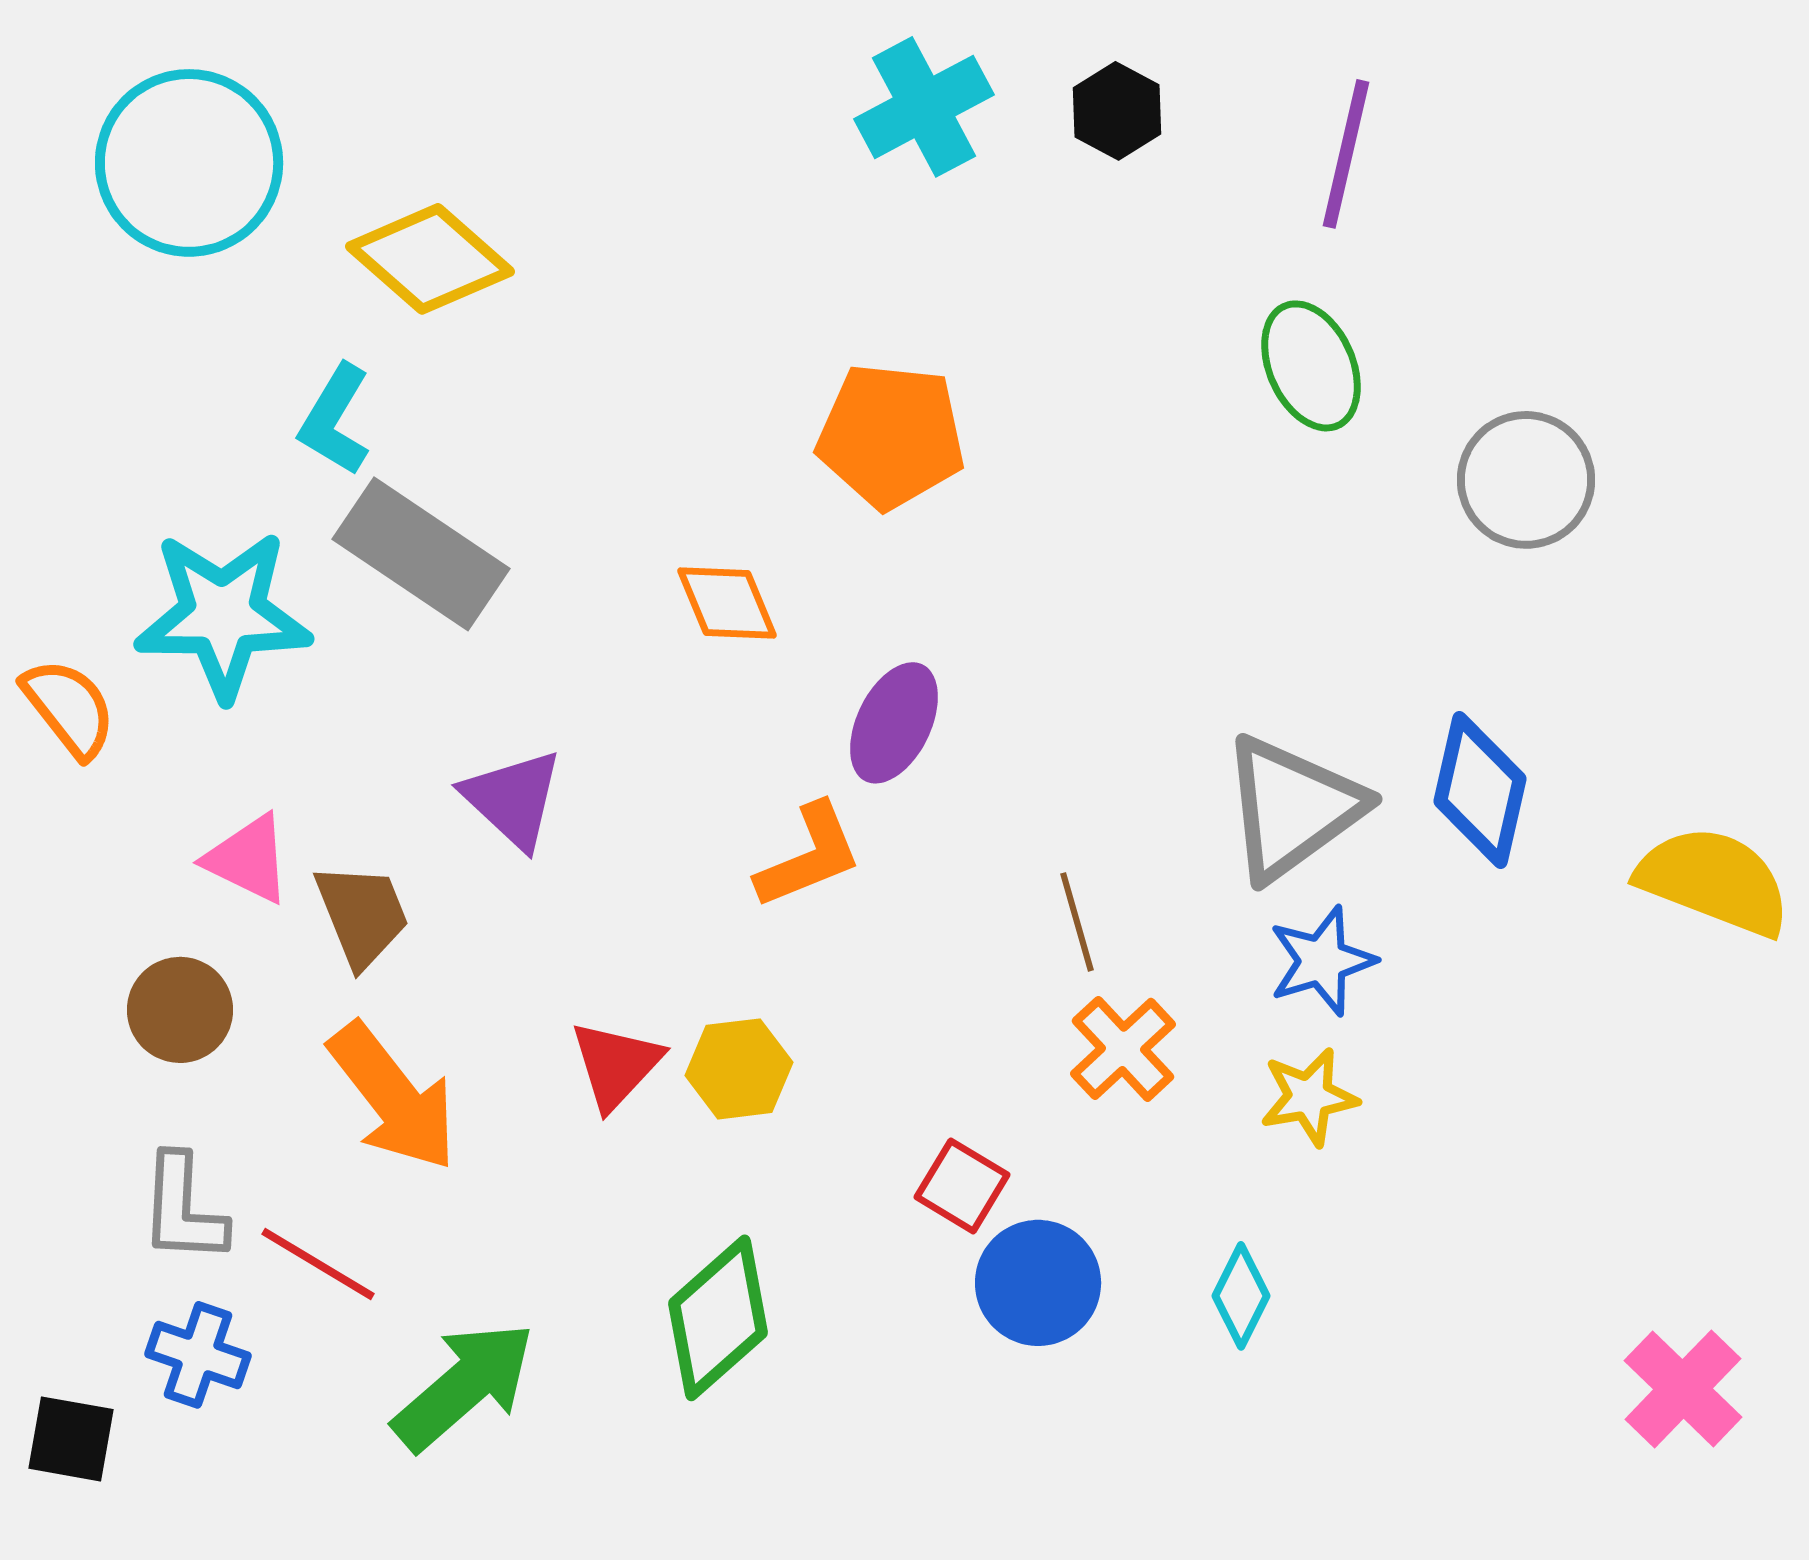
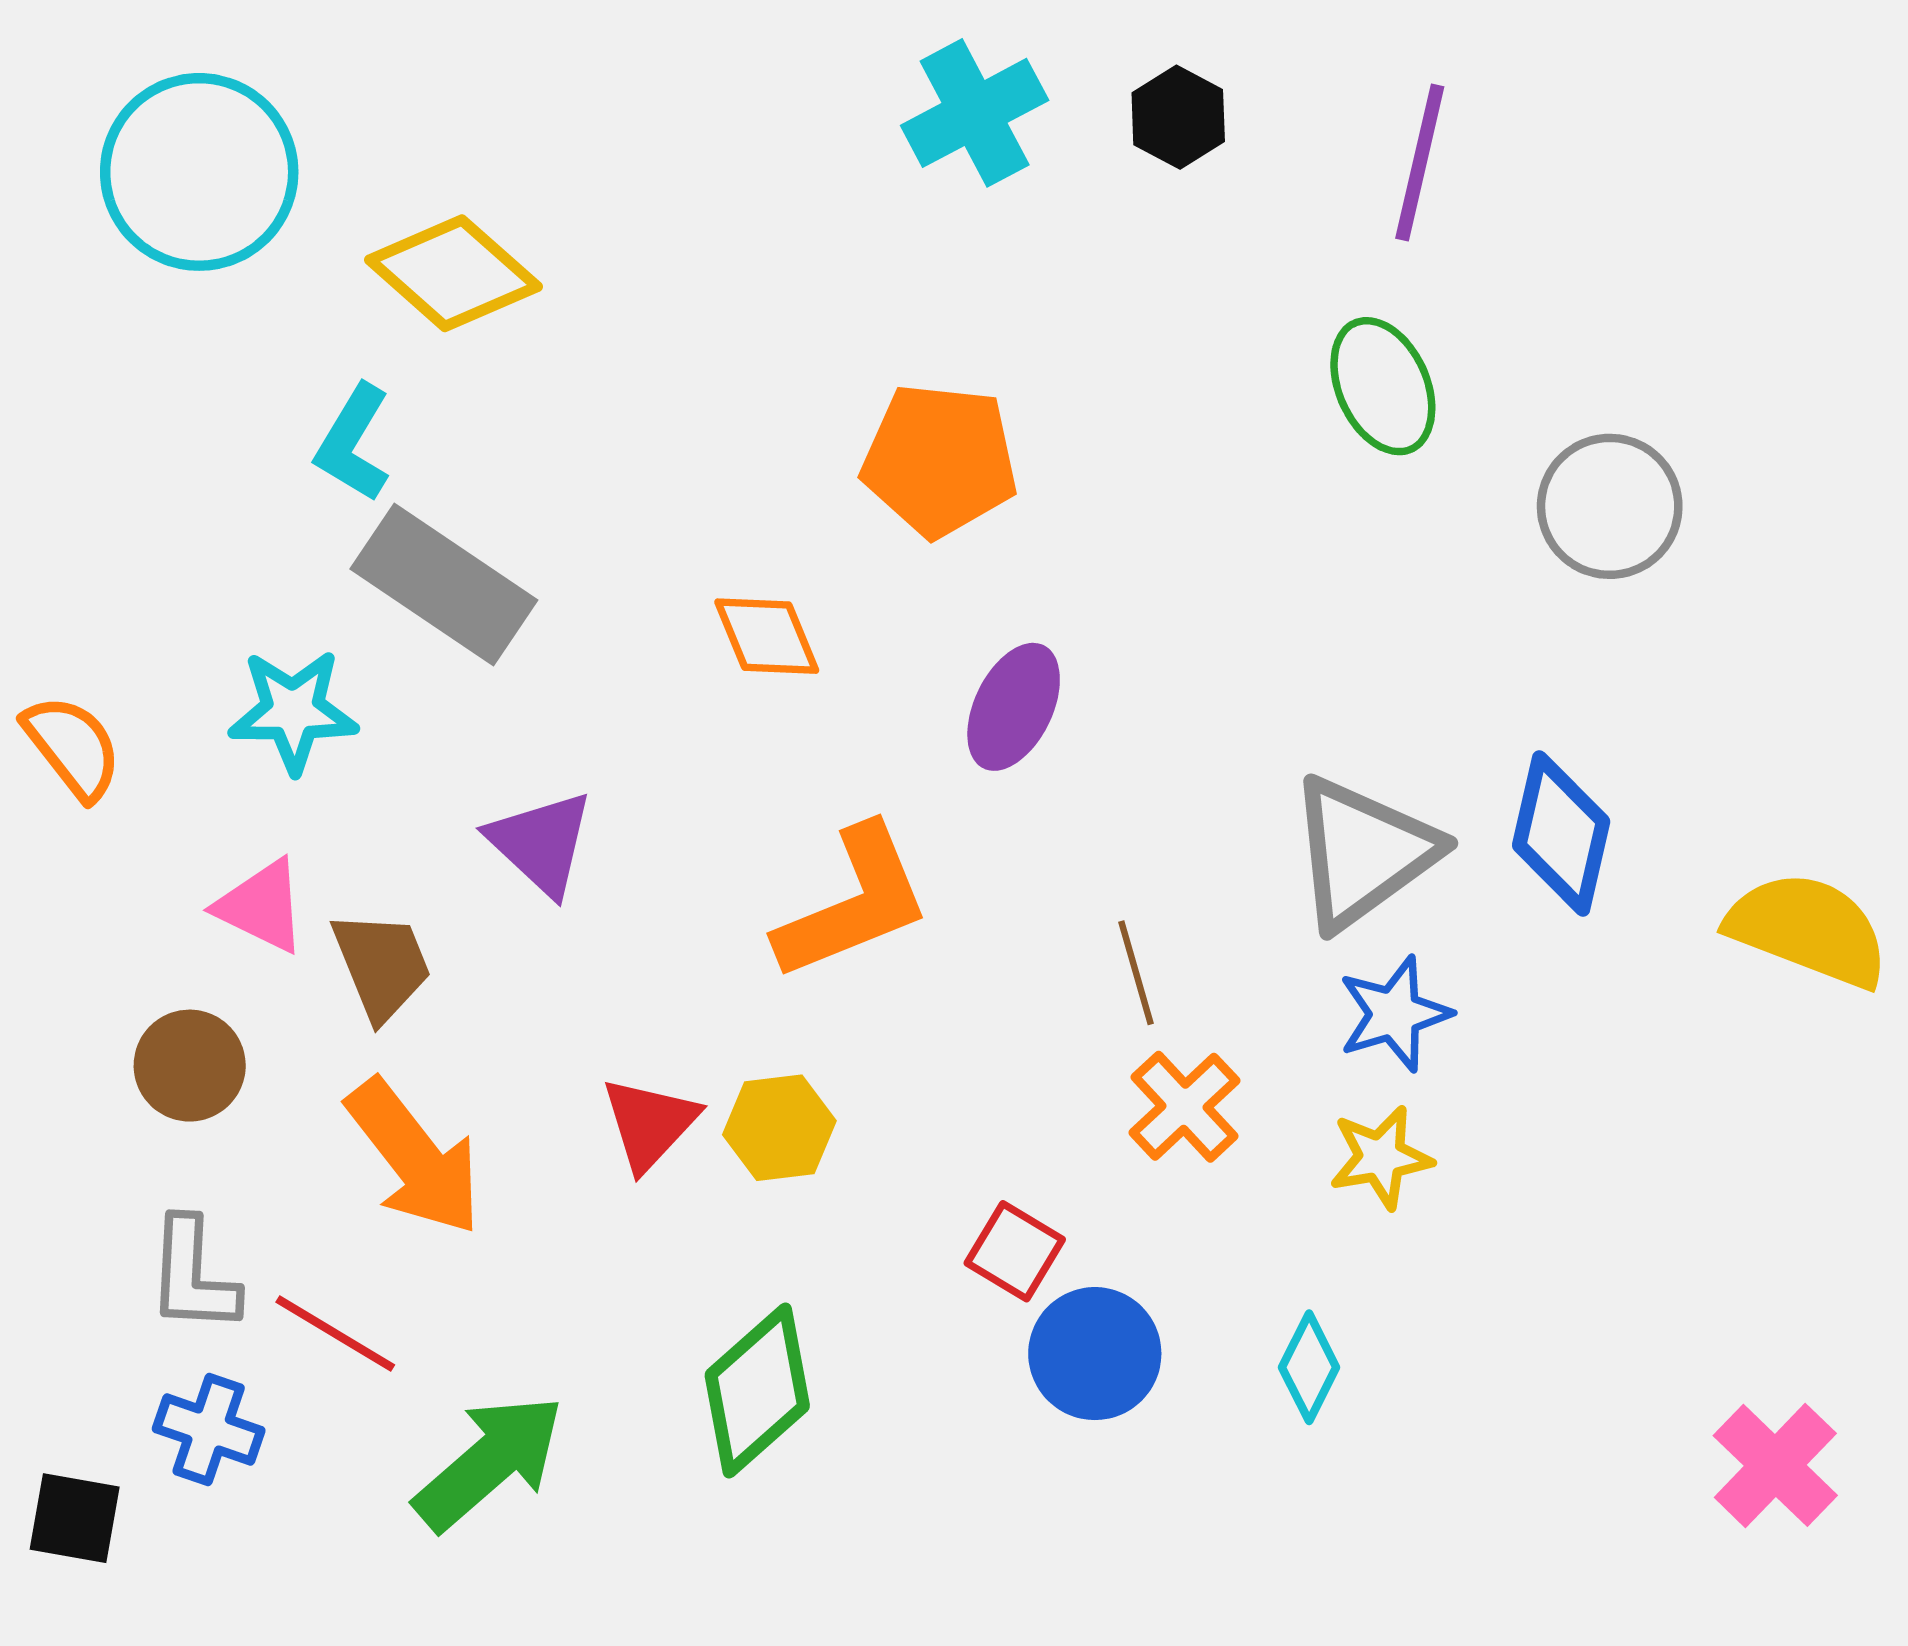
cyan star: (223, 615) -> (293, 711), moved, size x0.7
purple ellipse: (894, 723) -> (1014, 707), moved
orange L-shape: (809, 856) -> (853, 903), size x1.4

